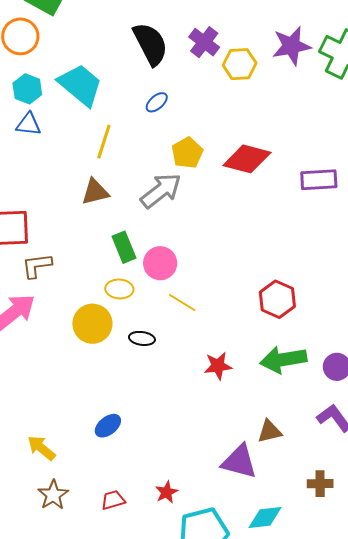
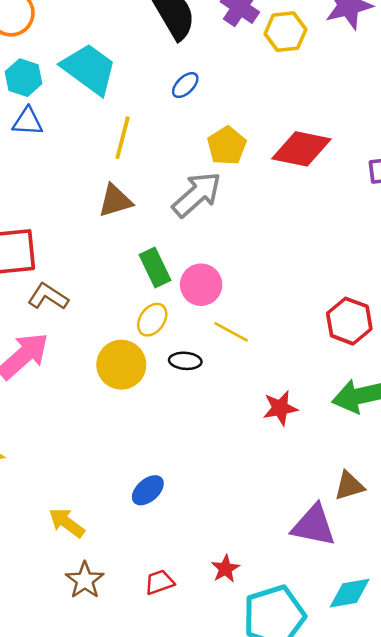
brown L-shape: (37, 266) -> (48, 297), turned 44
yellow ellipse: (119, 289) -> (152, 320), turned -56
black ellipse: (142, 338) -> (185, 361), moved

